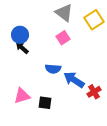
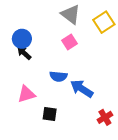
red cross: (94, 92) -> (105, 117), moved
pink triangle: (22, 96) -> (26, 94), moved

